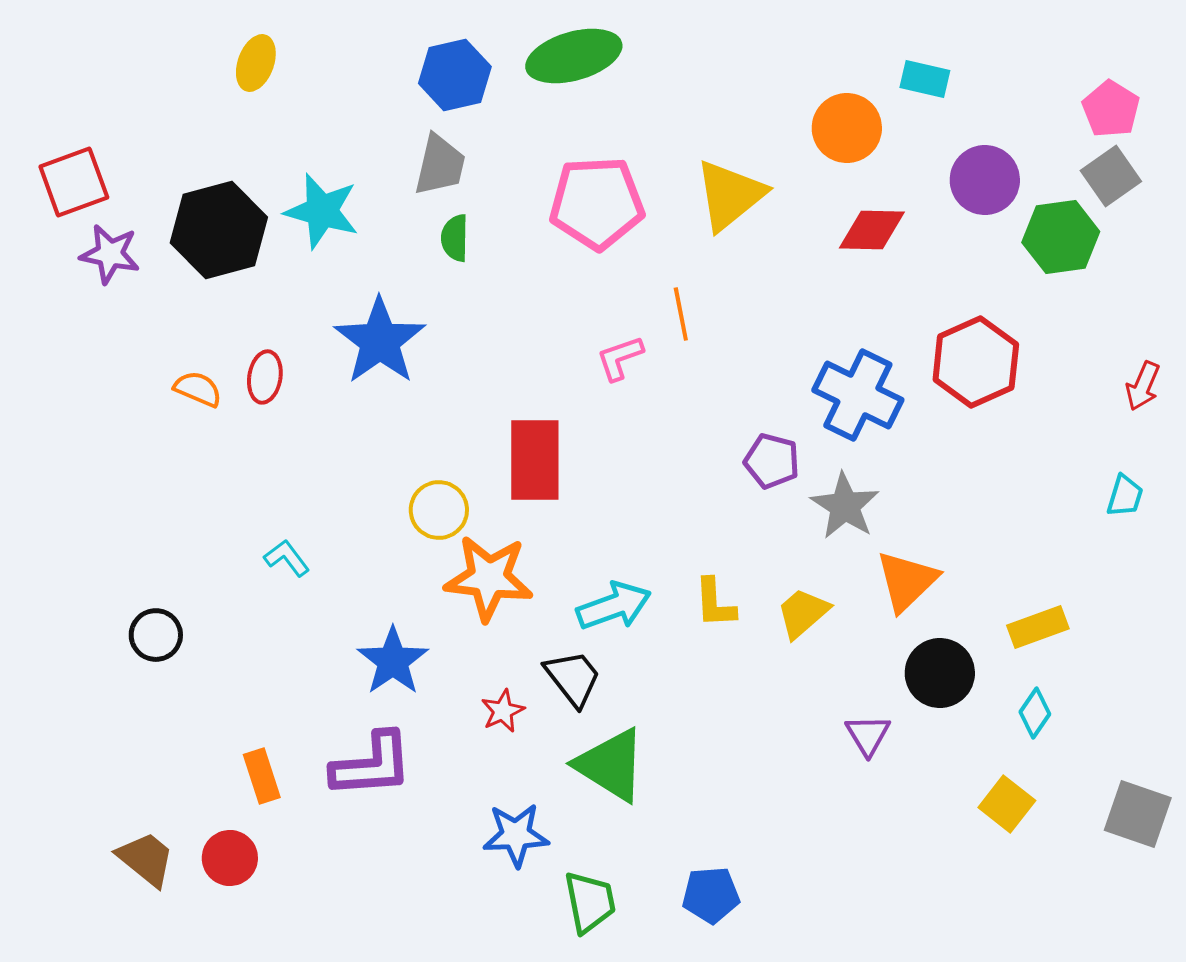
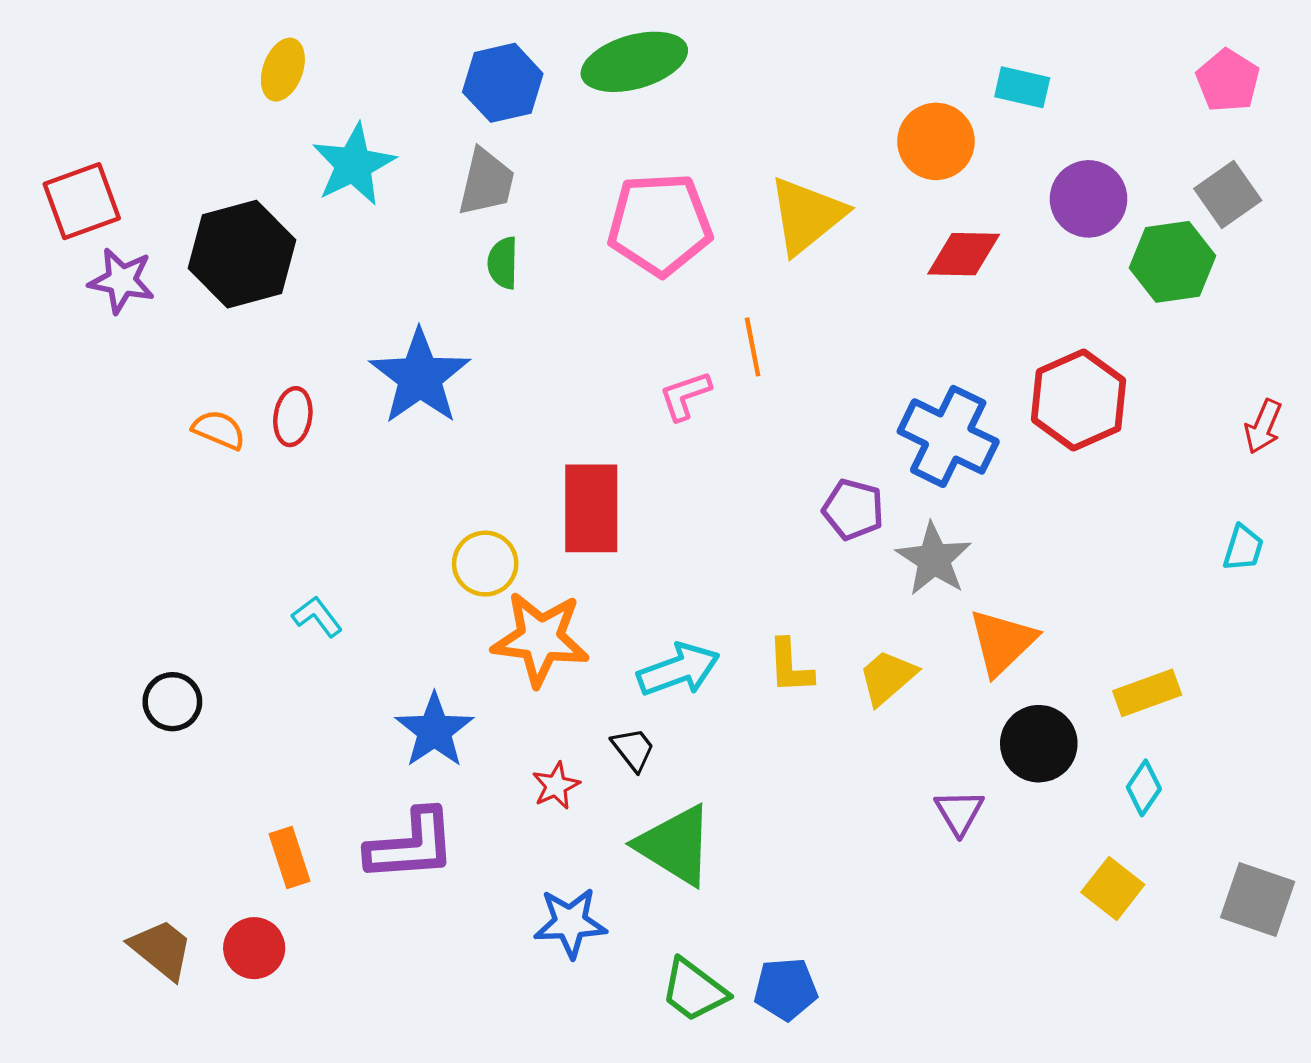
pink pentagon: (1111, 109) -> (1228, 81), moved
cyan star: (322, 211) -> (354, 165), moved, turned 30
black trapezoid: (573, 678) -> (633, 749), size x0.7
green trapezoid: (590, 902) -> (694, 990), moved, turned 138

